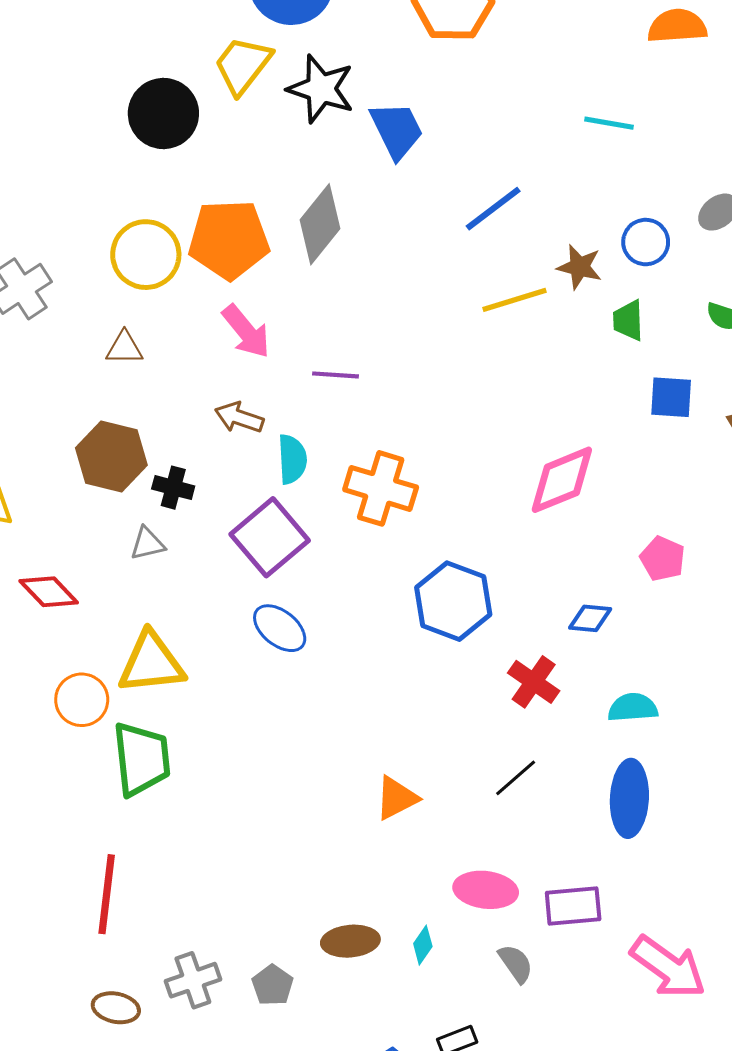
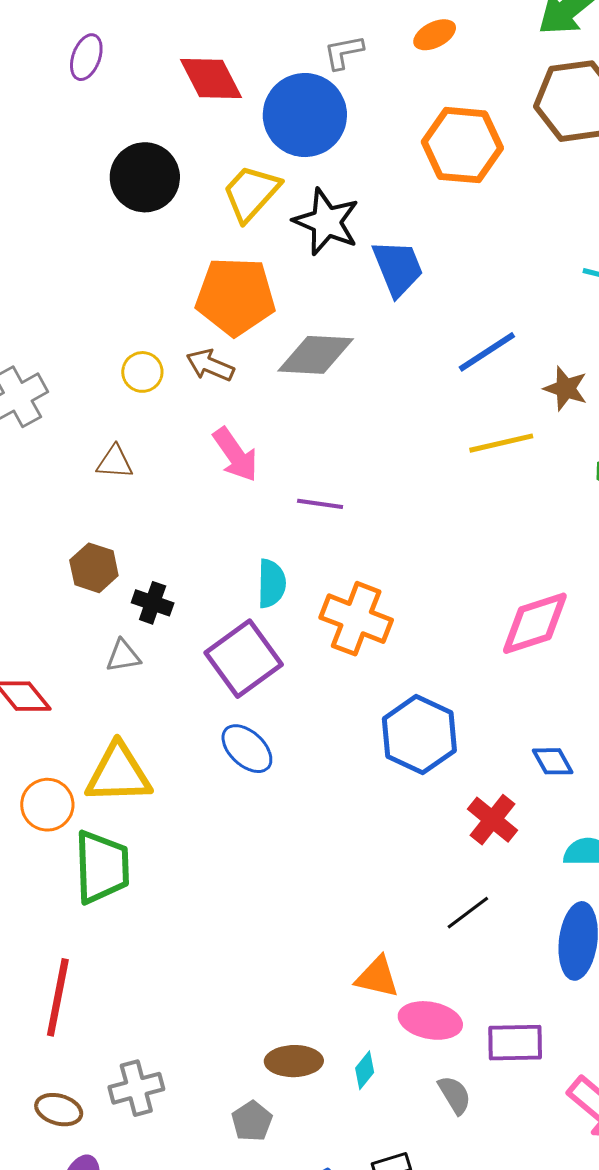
black circle: (163, 114) -> (145, 177), moved
gray diamond: (320, 224) -> (316, 355), turned 50
orange pentagon: (229, 240) -> (235, 296), moved
yellow circle: (146, 255) -> (142, 372), size x0.6
brown star: (579, 267) -> (566, 388), moved
brown arrow: (239, 418) -> (210, 365), moved
brown hexagon: (111, 456) -> (94, 568), size x0.7
blue diamond: (590, 618) -> (553, 761), turned 51
orange triangle: (396, 798) -> (377, 977), moved, turned 36
gray pentagon: (273, 985) -> (252, 1121), moved

